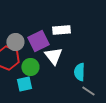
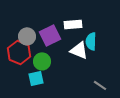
white triangle: (53, 56) -> (79, 50), moved, turned -30
cyan semicircle: (79, 72) -> (91, 41), moved

